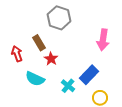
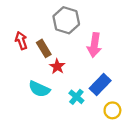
pink arrow: (103, 40) -> (94, 45), moved
red arrow: (17, 54) -> (21, 41), moved

